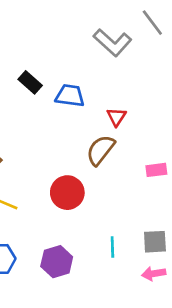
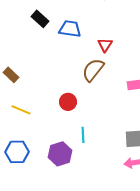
red circle: (67, 193) -> (68, 102), size x0.7
cyan line: (112, 247) -> (83, 135), moved

